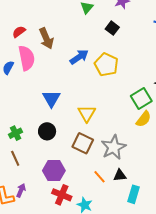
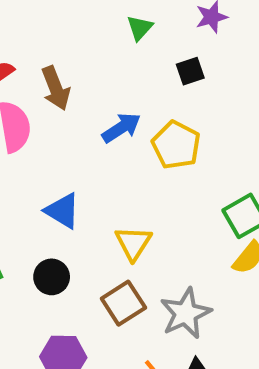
black square: (112, 28) -> (190, 71), turned 32
blue triangle: (51, 99) -> (62, 211), turned -30
brown square: (83, 143) -> (123, 303), turned 30

